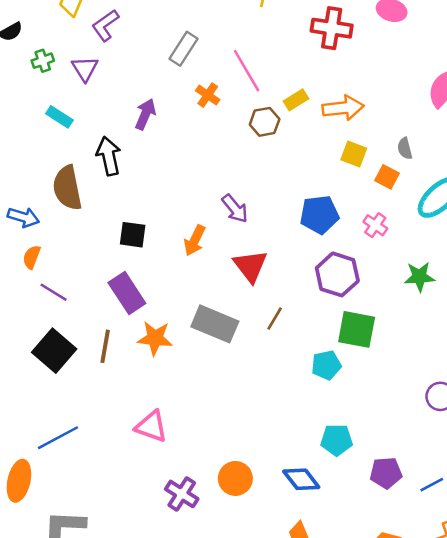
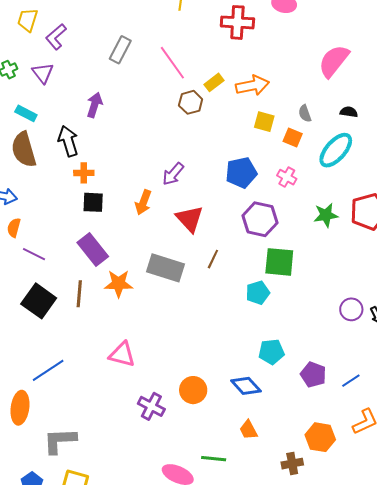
orange cross: (208, 95) -> (84, 173), moved, turned -30
brown semicircle: (67, 188) -> (24, 150), moved
purple arrow: (235, 209) -> (173, 174), turned 85
purple pentagon: (386, 473) -> (313, 375), turned 30

